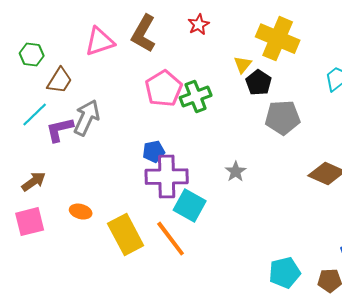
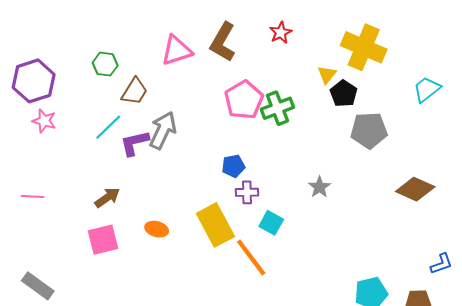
purple cross: (167, 177) -> (247, 192), size x0.5
cyan square: (190, 206) -> (271, 223), size x0.7
yellow rectangle: (126, 235) -> (215, 225), moved

